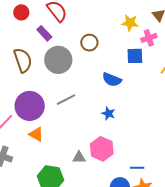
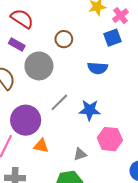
blue star: (108, 113) -> (90, 110), moved, size x1.5
gray triangle: (79, 157) -> (80, 154), moved

